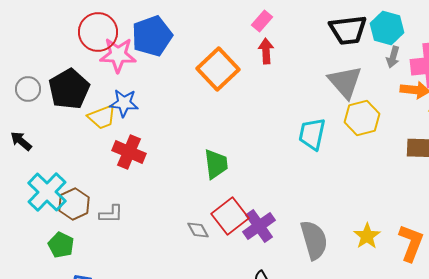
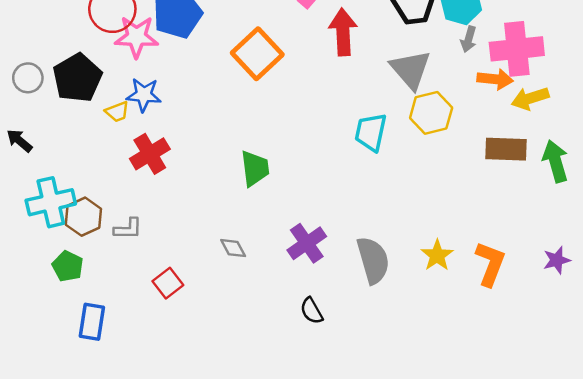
red arrow: (266, 51) -> (343, 32), moved, size x1.5
yellow trapezoid: (102, 117) -> (117, 112), size x0.7
red cross: (129, 152) -> (150, 154), turned 36
cyan cross: (47, 192) -> (51, 202), turned 33
red square: (230, 216) -> (168, 283), moved, size x0.7

